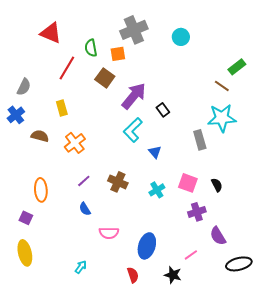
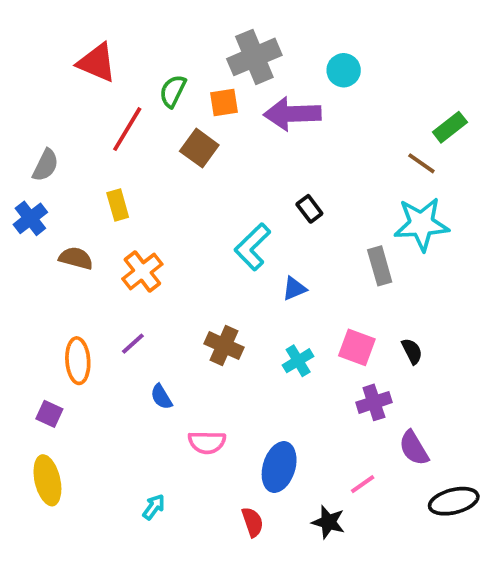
green semicircle: (91, 48) -> (173, 91), turned 36
purple arrow: (134, 96) -> (292, 114), moved, turned -132
blue triangle: (155, 152) -> (294, 289), turned 48
purple line: (84, 181) -> (133, 344), moved

